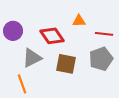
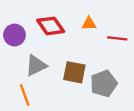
red diamond: (52, 36) -> (51, 26), moved
gray pentagon: (101, 59) -> (104, 84), moved

